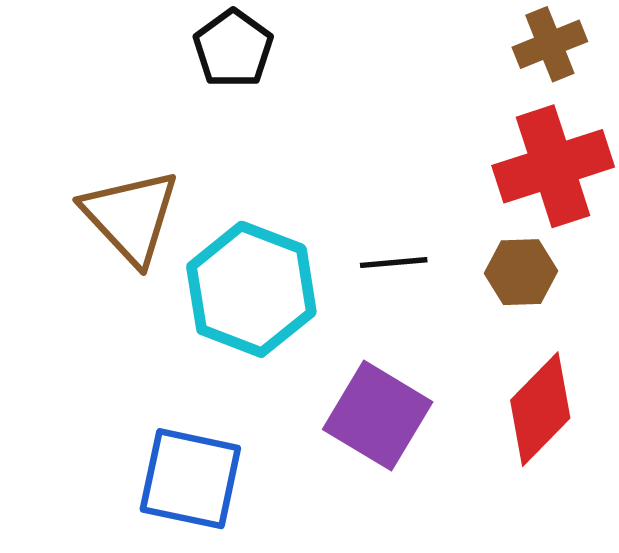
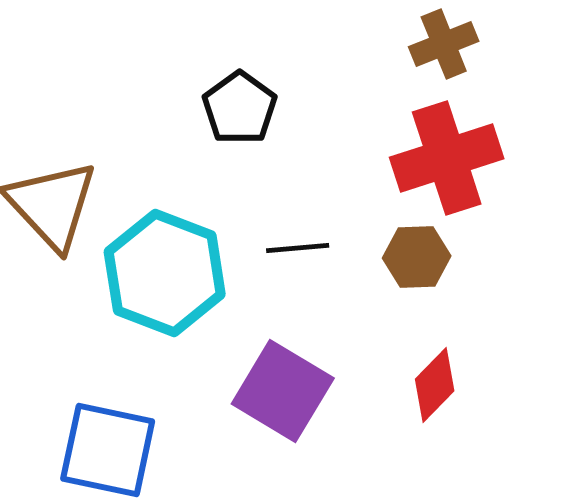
black pentagon: (233, 49) -> (240, 108), moved
red diamond: (540, 409) -> (435, 385), size x0.7

